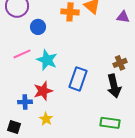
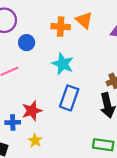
cyan star: (47, 60) -> (63, 64), moved

